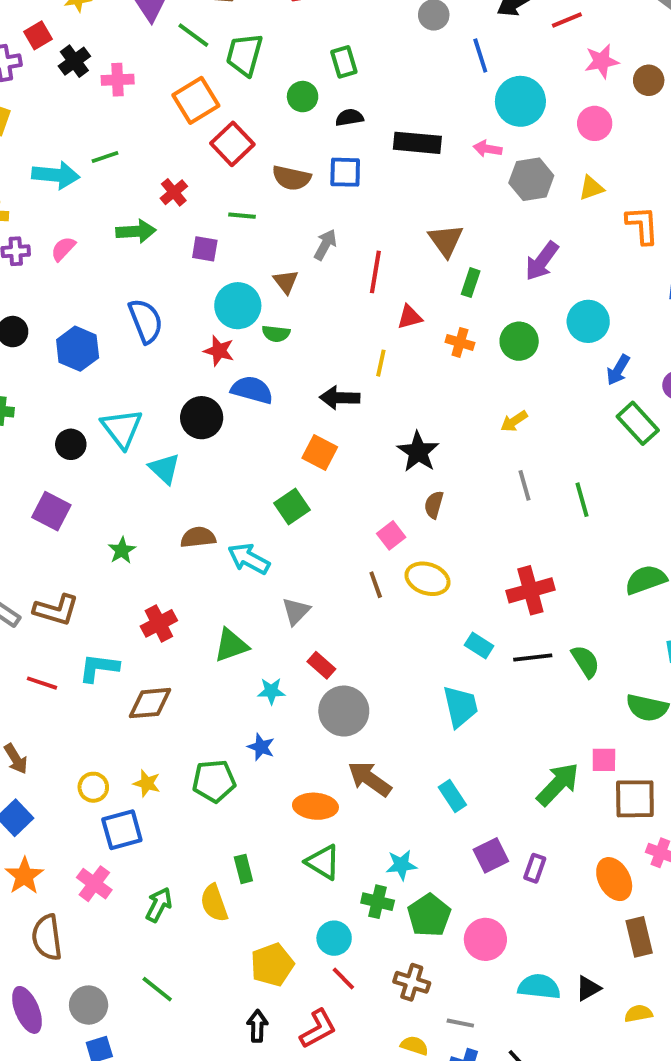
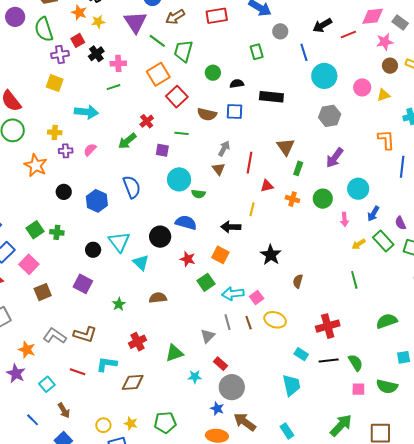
pink star: (602, 61) -> (385, 42), moved
green rectangle: (344, 62) -> (257, 52), moved
pink arrow: (488, 149) -> (344, 219), moved, turned -104
green line: (105, 157) -> (113, 87), moved
yellow triangle: (591, 188) -> (383, 95), moved
green arrow: (136, 231) -> (127, 141), turned 144
brown triangle: (286, 282) -> (219, 169), moved
red star: (219, 351) -> (188, 259), moved
yellow arrow: (514, 421) -> (359, 244), moved
gray line: (525, 485) -> (227, 322), moved
brown semicircle: (434, 505) -> (298, 281), moved
cyan arrow: (249, 559) -> (233, 294), moved, turned -35
blue star: (261, 747) -> (217, 409), moved
pink square: (604, 760) -> (358, 389), moved

